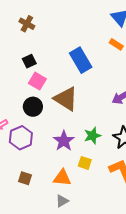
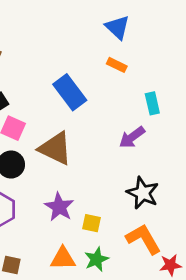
green star: (92, 136) -> (96, 259), moved
yellow square: (85, 163) -> (92, 223), moved

